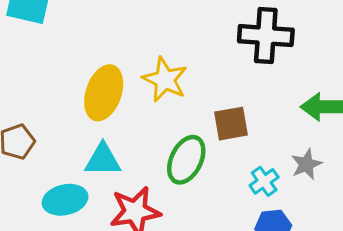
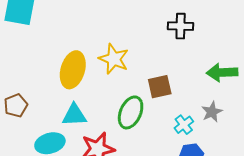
black cross: (266, 36) -> (181, 26), size x0.7

